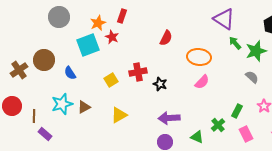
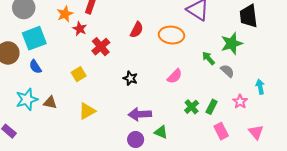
green arrow: (235, 43) -> (208, 58), moved
cyan square: (88, 45) -> (34, 38), moved
orange ellipse: (199, 57) -> (171, 35), moved
red cross: (138, 72) -> (101, 47), moved, turned -30
brown triangle: (84, 107) -> (50, 103), turned 40
green cross: (218, 125) -> (192, 107), moved
green triangle: (197, 137) -> (161, 132), moved

